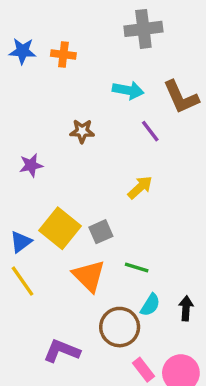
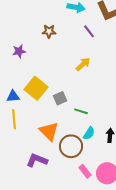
gray square: (101, 232) -> (60, 98), moved
blue triangle: (21, 242) -> (13, 96), turned 32
orange triangle: (89, 276) -> (49, 131), moved
yellow line: (23, 281) -> (14, 119), turned 30

